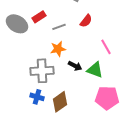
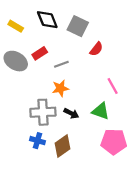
red semicircle: (86, 21) -> (96, 49), moved
black arrow: (75, 66) -> (71, 113), moved

